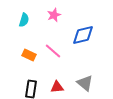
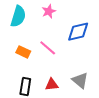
cyan semicircle: (24, 20) -> (18, 16), size x1.5

